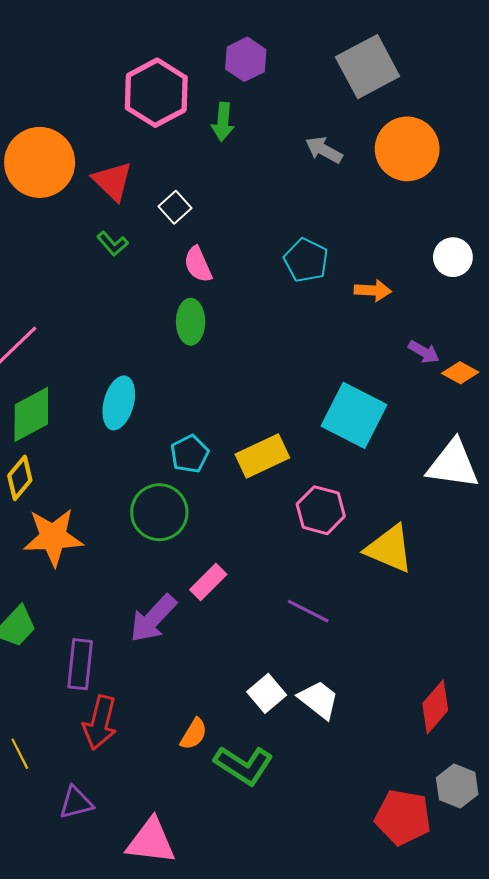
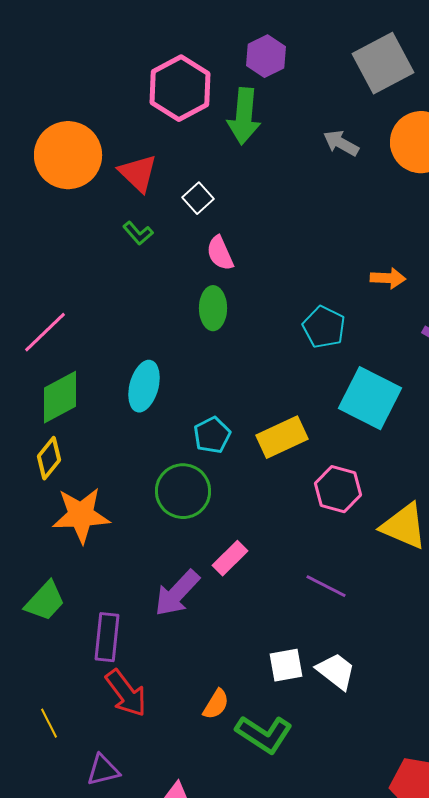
green arrow: (223, 122) -> (244, 116), size x1.5
cyan pentagon: (306, 260) -> (324, 327), moved
white square: (267, 693) -> (286, 665), turned 30
red arrow: (100, 723) -> (126, 693), turned -51

